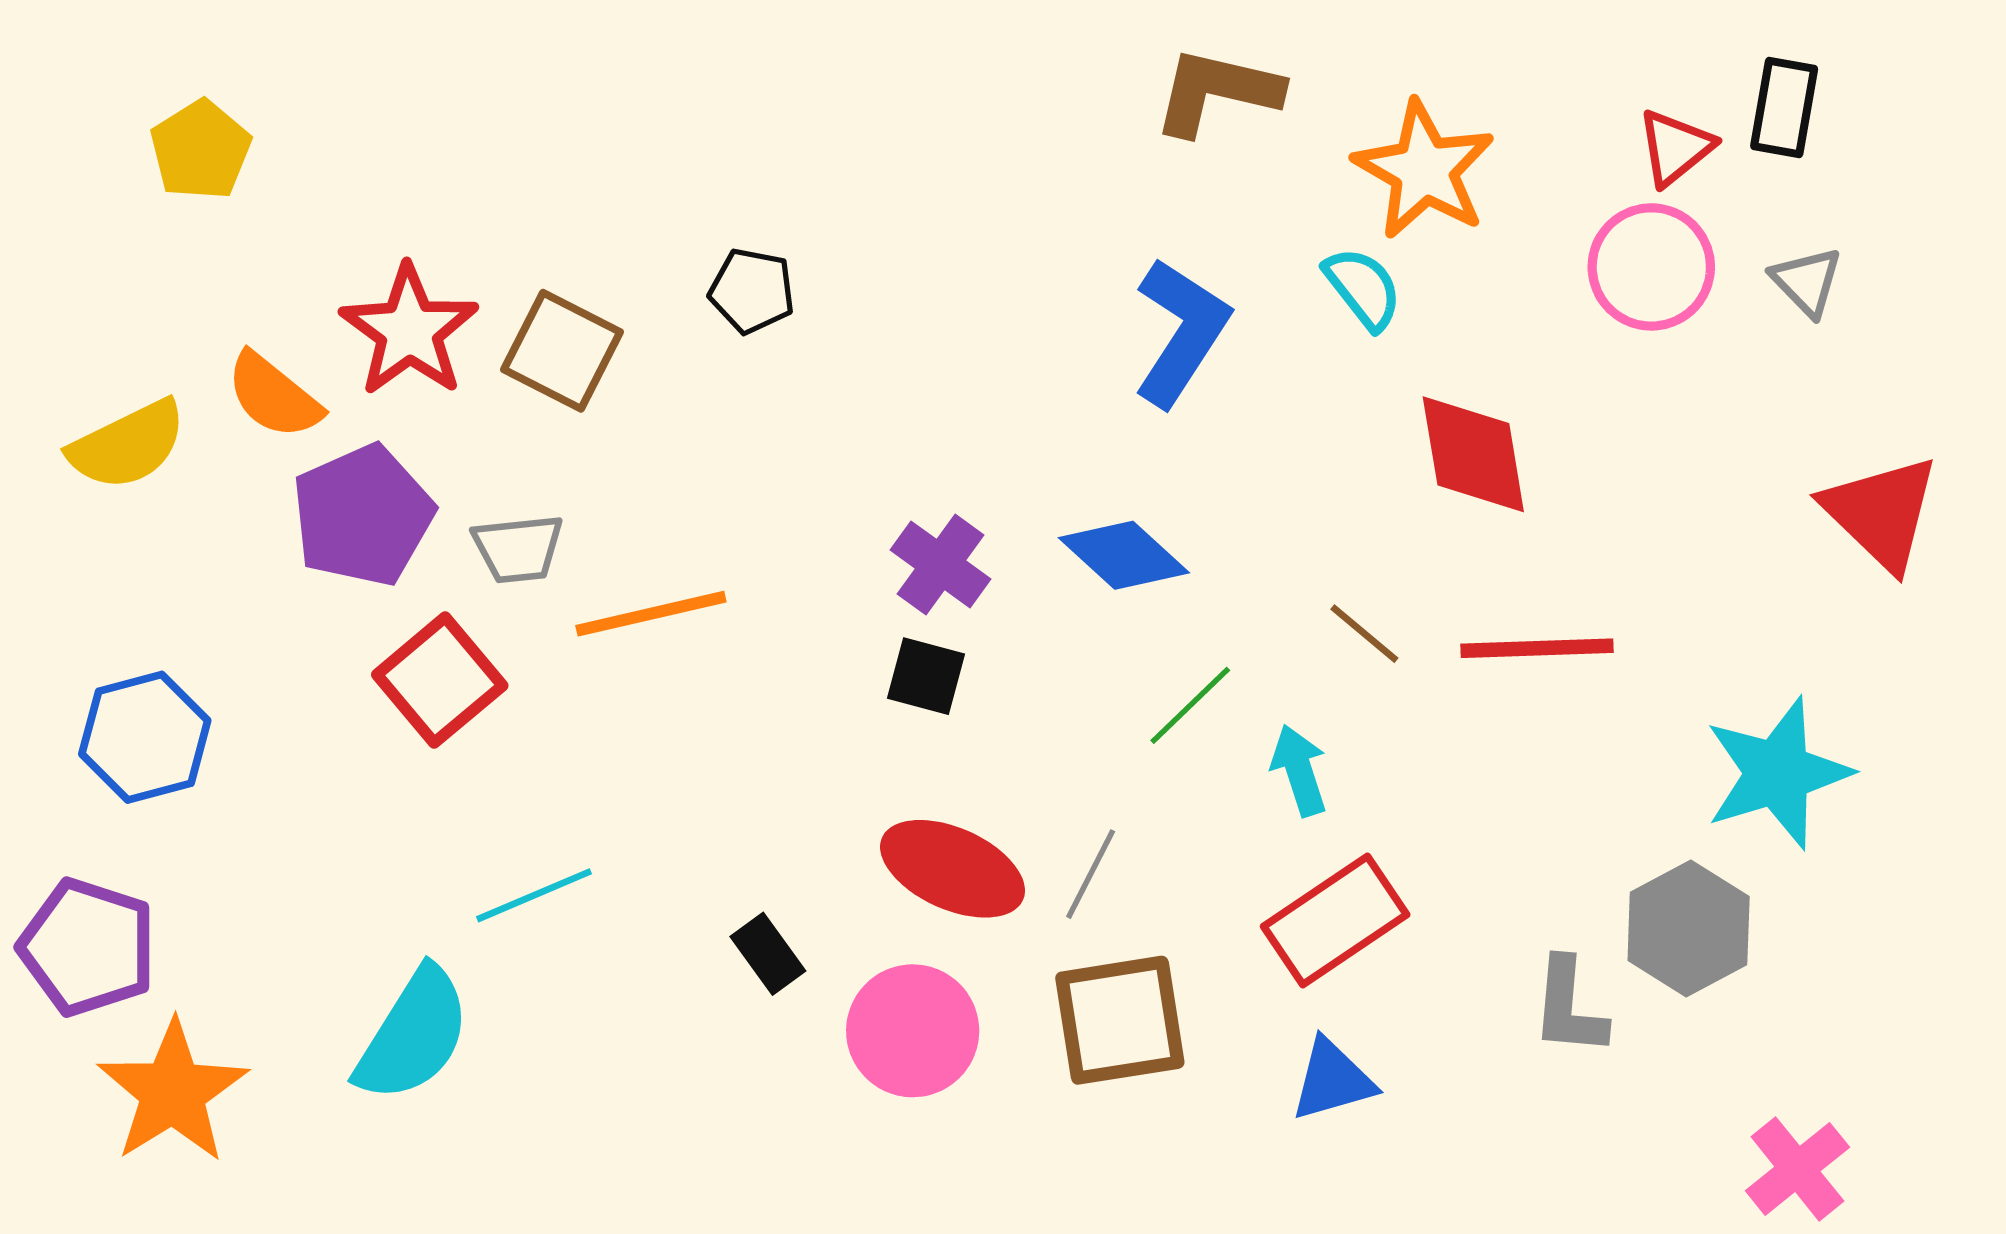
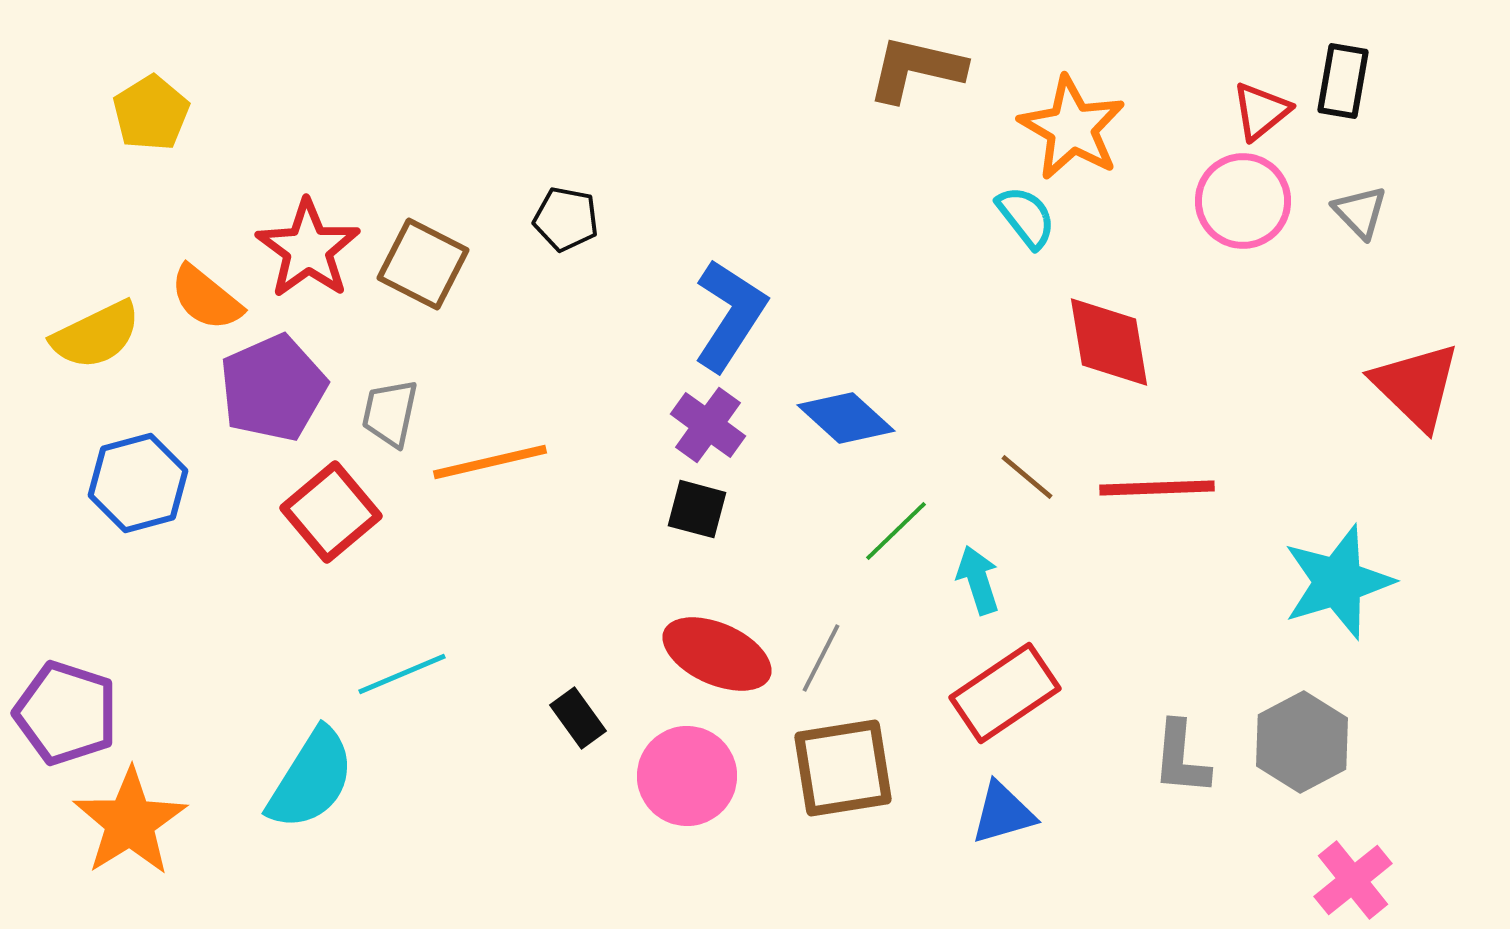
blue L-shape: (1181, 332) -> (730, 315), moved
gray trapezoid: (518, 549) -> (390, 413), turned 108
blue hexagon: (145, 737) -> (138, 483), moved
gray hexagon: (1689, 929) -> (1302, 742), moved

